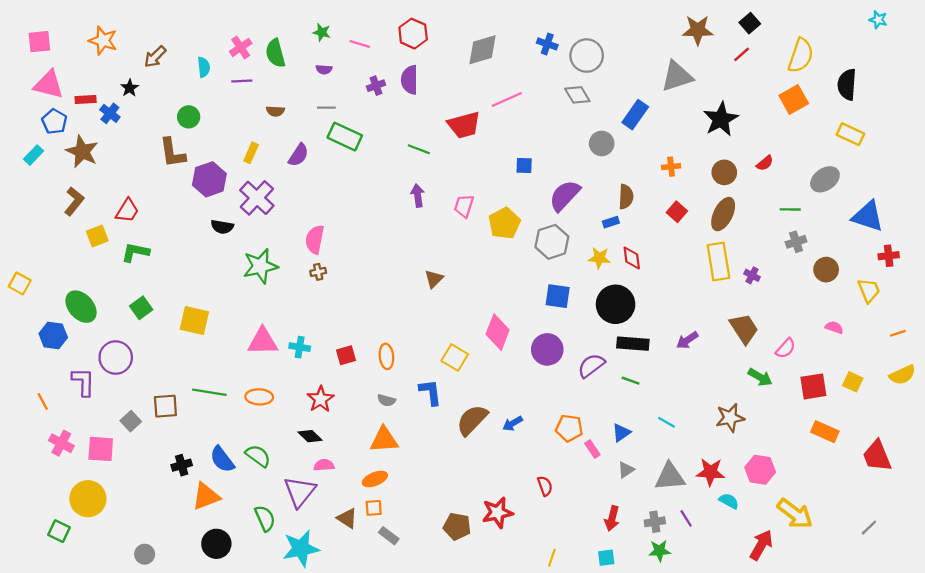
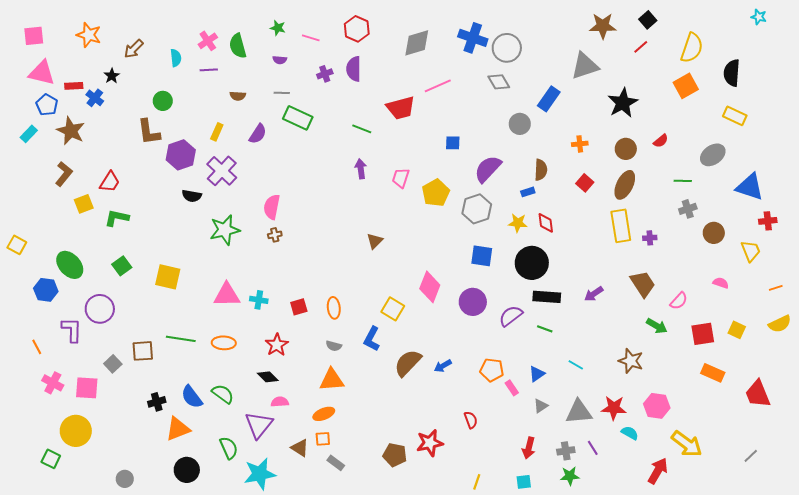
blue cross: (547, 44) -> (473, 38), size x1.6
purple cross: (752, 275) -> (650, 238), turned -32
blue L-shape: (430, 392) -> (372, 339), turned -145
brown star: (730, 418) -> (631, 361), turned 30

